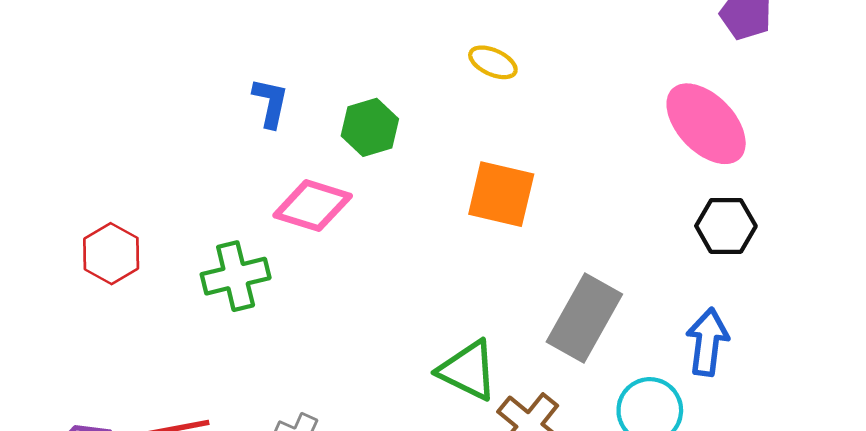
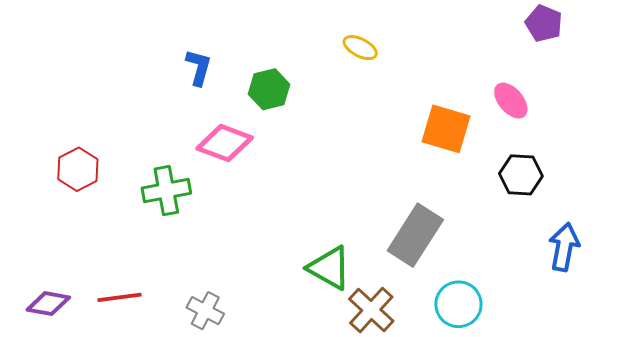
pink ellipse: (706, 124) -> (511, 101), size x0.6
orange square: (501, 194) -> (446, 129), moved
blue arrow: (707, 342) -> (564, 247), moved

